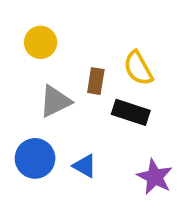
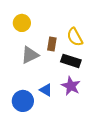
blue circle: (35, 158) -> (23, 101), moved
purple star: (155, 177) -> (71, 86), moved

